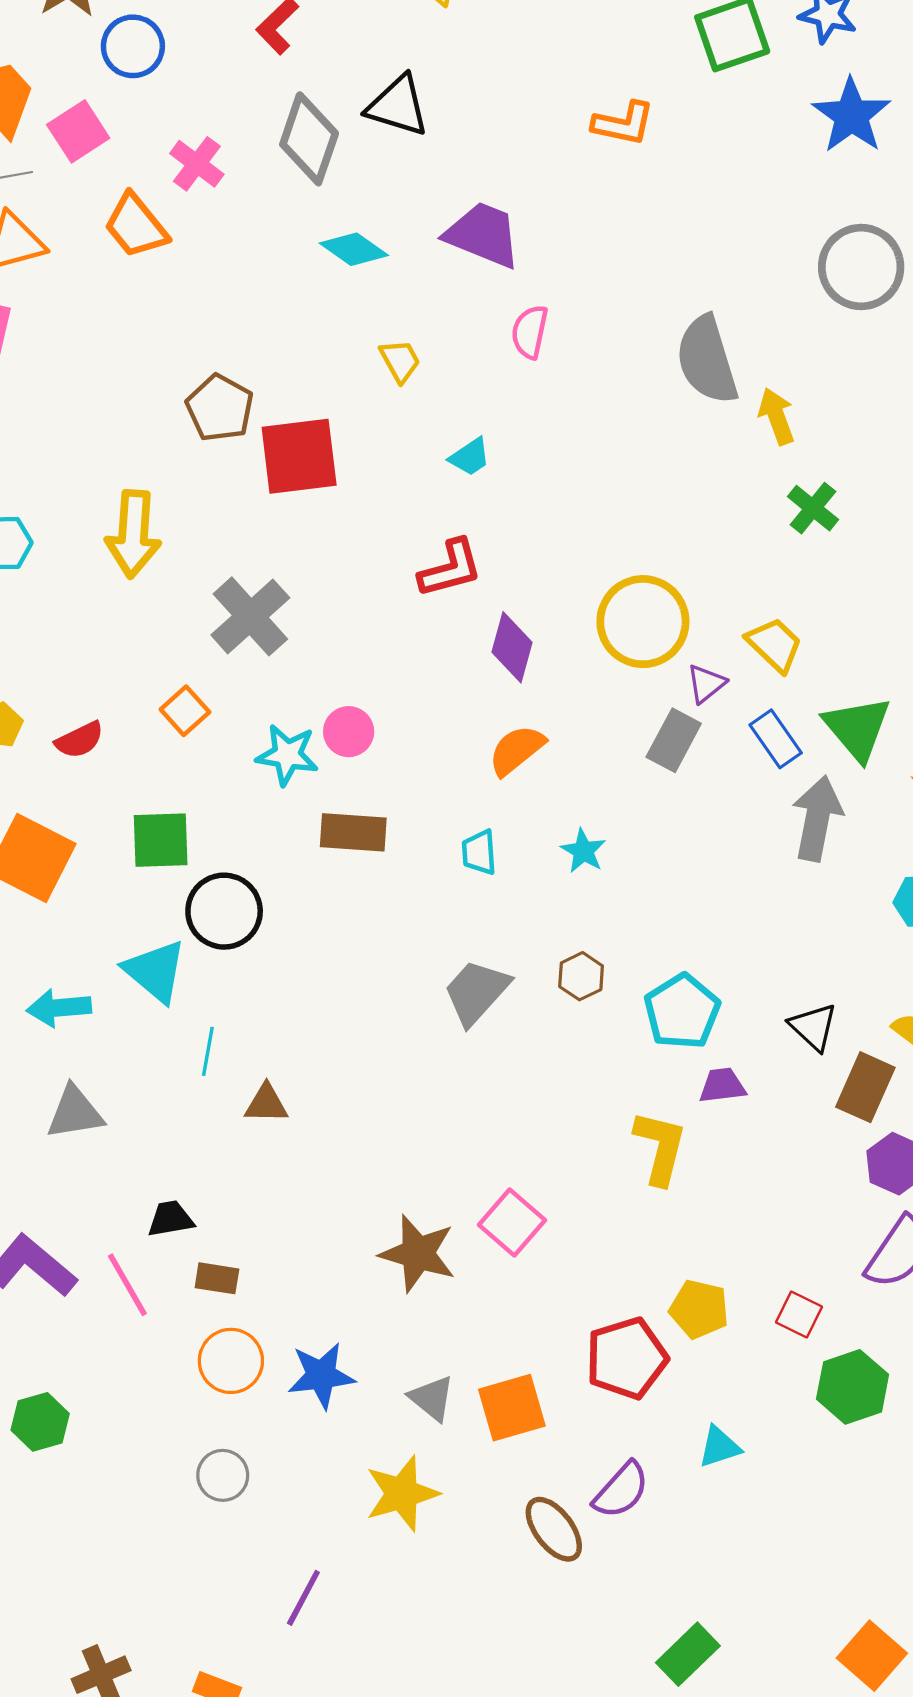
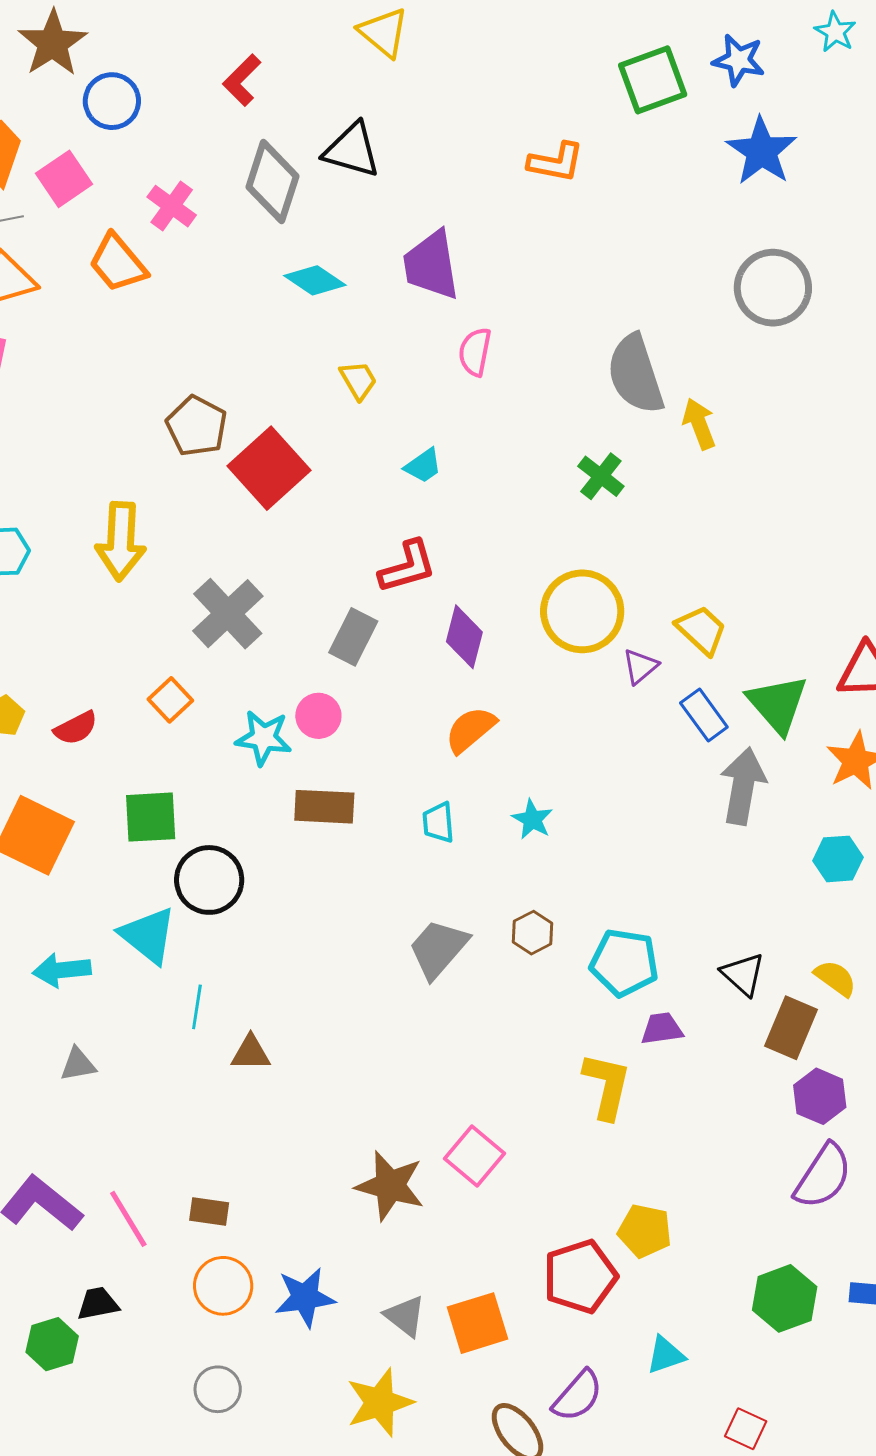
purple trapezoid: (483, 235) -> (431, 265), turned -120
red square: (299, 456) -> (269, 468), turned -34
green cross: (813, 508) -> (601, 476), moved
gray rectangle: (674, 740) -> (353, 637), moved
cyan pentagon: (682, 1012) -> (624, 963), turned -30
gray triangle: (75, 1113) -> (78, 1064), size x0.7
black trapezoid: (171, 1219) -> (98, 1304), moved
red square: (799, 1314) -> (746, 1429), moved

